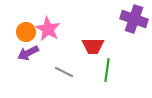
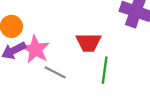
pink star: (48, 29) -> (36, 49), moved

